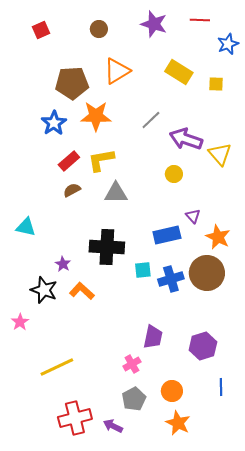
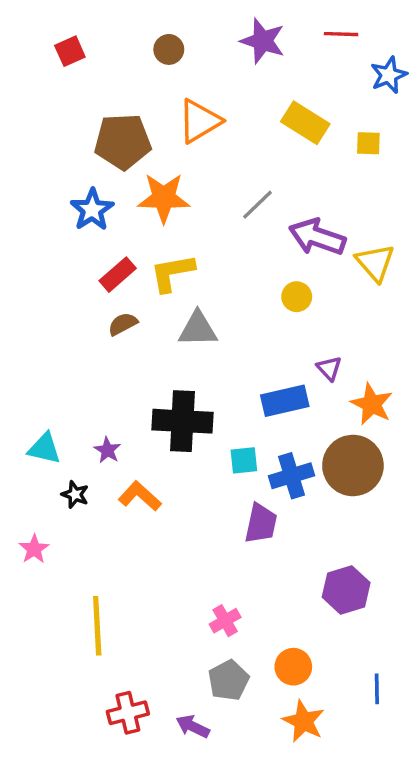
cyan triangle: (26, 227) -> (44, 448), moved
black star: (44, 290) -> (75, 494), size x0.6
purple trapezoid: (153, 337) -> (261, 523), moved
yellow line: (57, 367) -> (97, 626), turned -68
blue line: (221, 387) -> (377, 689), moved
red cross: (75, 418) -> (128, 713), size x0.7

